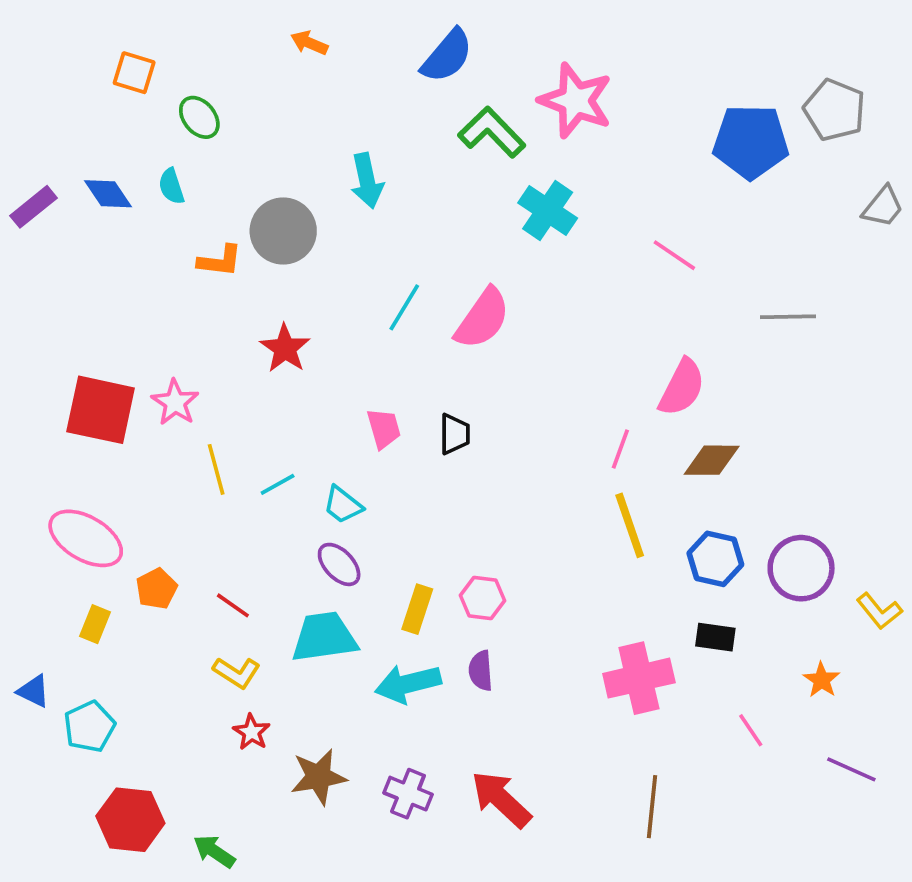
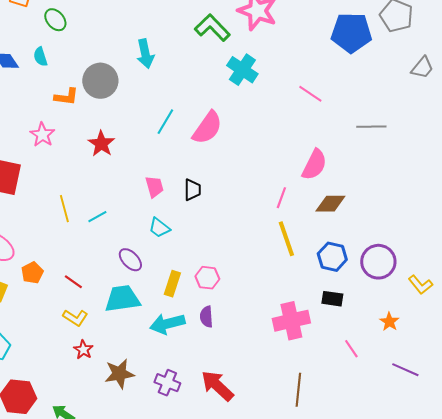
pink star: (175, 402) -> (42, 135), moved
cyan trapezoid: (343, 505) -> (159, 228), moved

